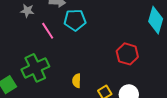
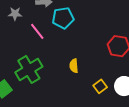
yellow semicircle: (77, 81) -> (74, 66), moved

